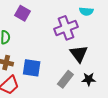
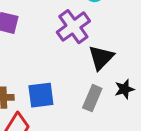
black triangle: (79, 54) -> (101, 58), turned 36

